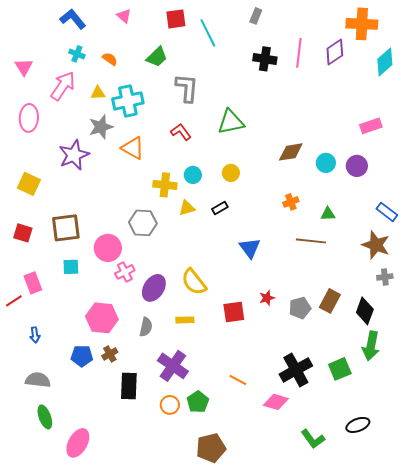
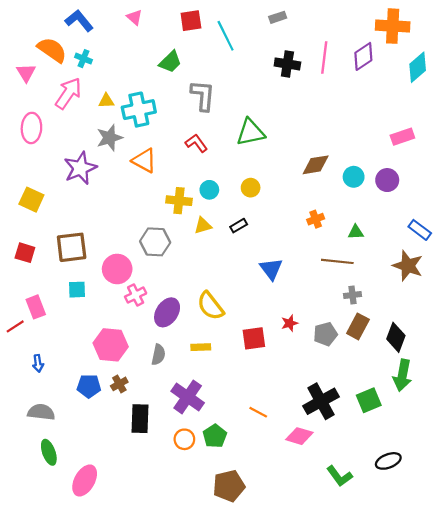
gray rectangle: (256, 16) -> (278, 17), turned 49
orange semicircle: (110, 59) -> (52, 50), moved, size x1.8
gray cross: (385, 277) -> (353, 295), moved

